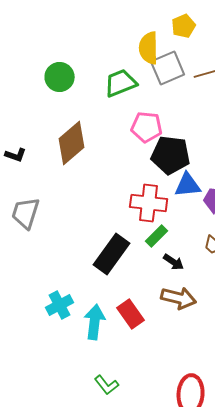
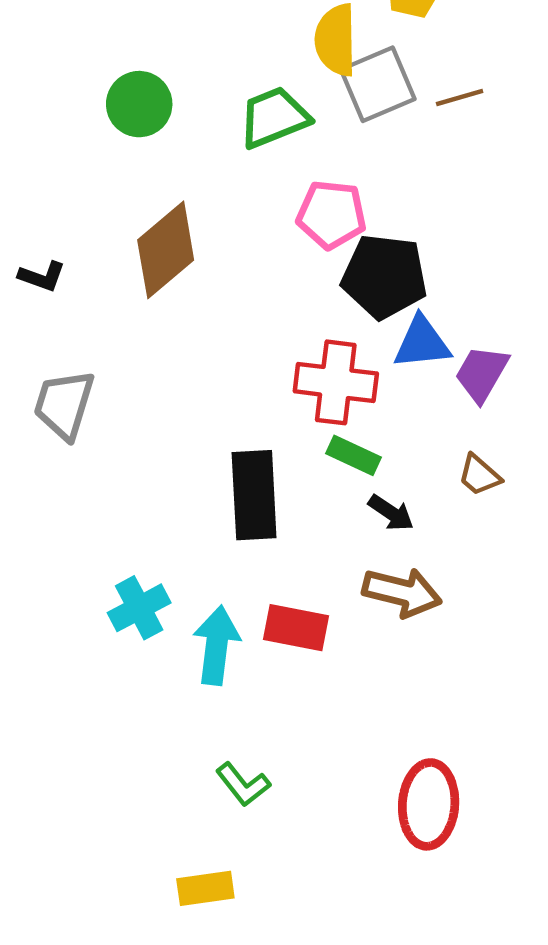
green rectangle: (157, 236) -> (353, 455), turned 70
black rectangle: (112, 254) -> (254, 495), turned -39
red rectangle: (131, 314) -> (296, 628), turned -44

